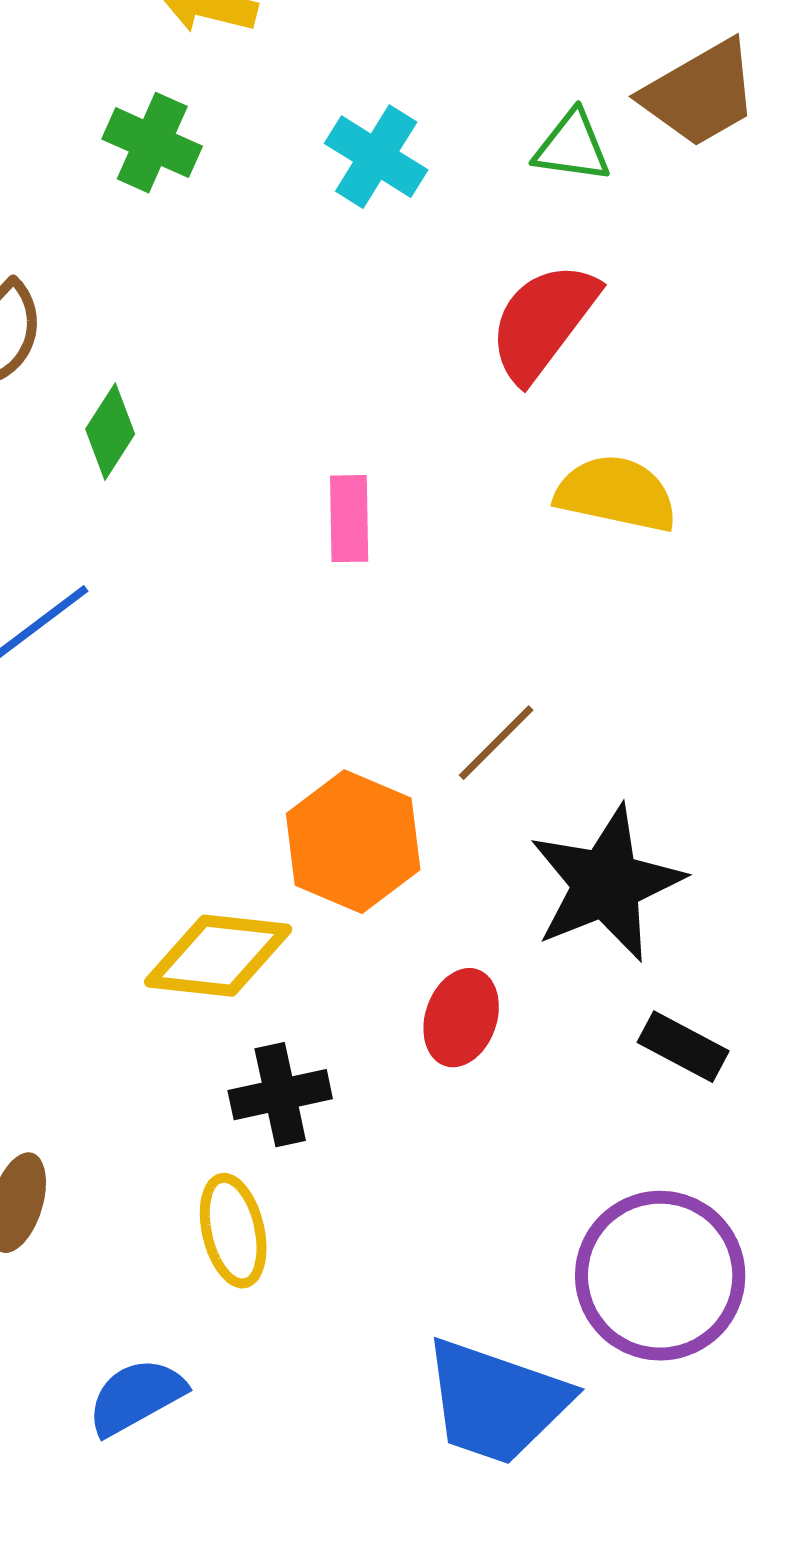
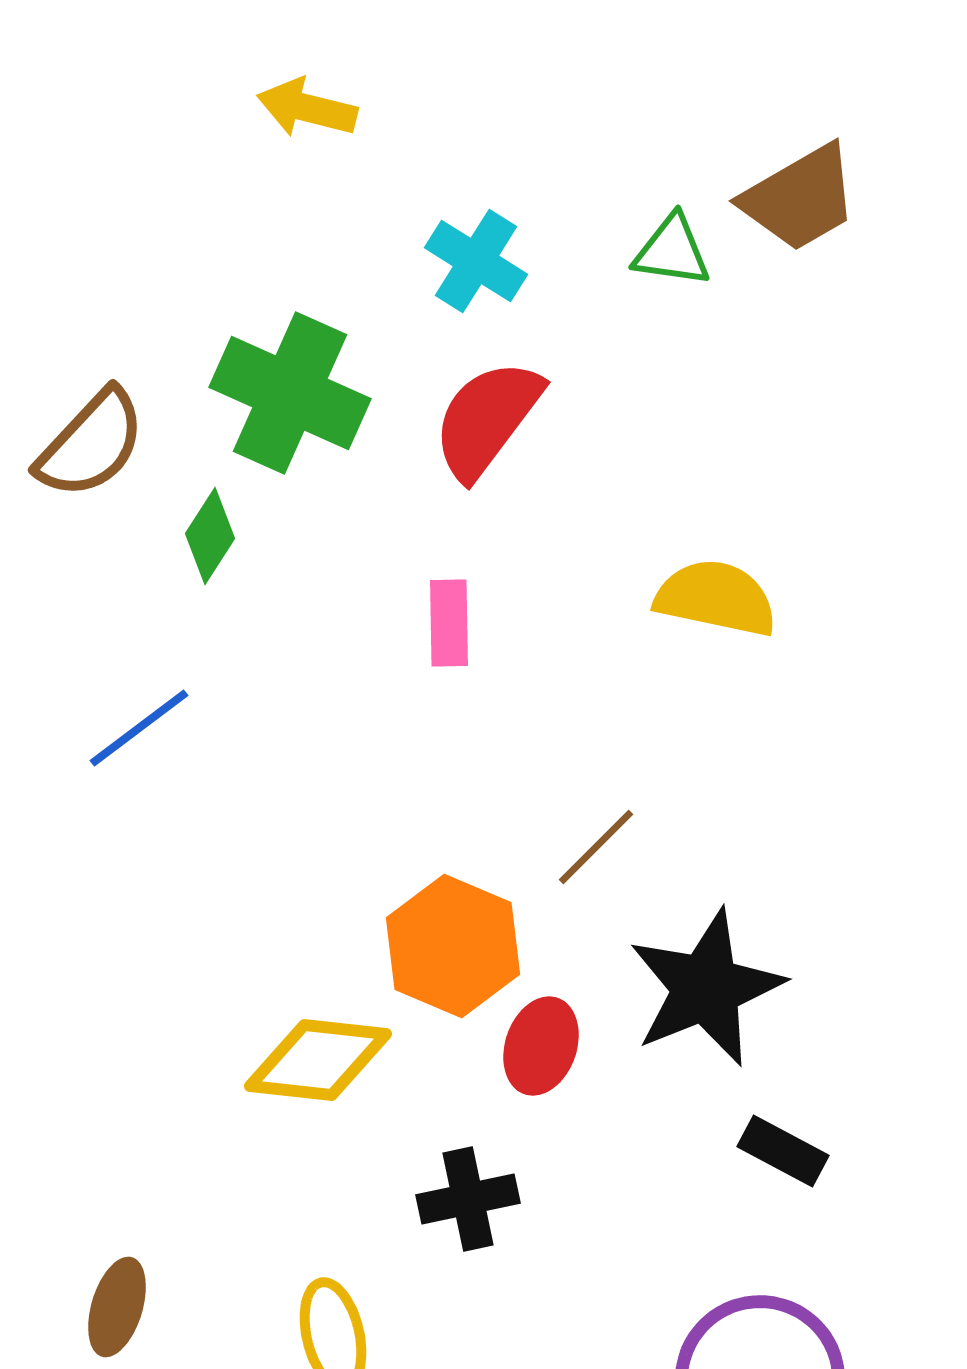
green cross: (152, 143) -> (290, 393), moved, size x1.6
red semicircle: (543, 322) -> (487, 419), moved
red ellipse: (461, 1018) -> (541, 1046), moved
black cross: (280, 1095) -> (468, 1199), moved

